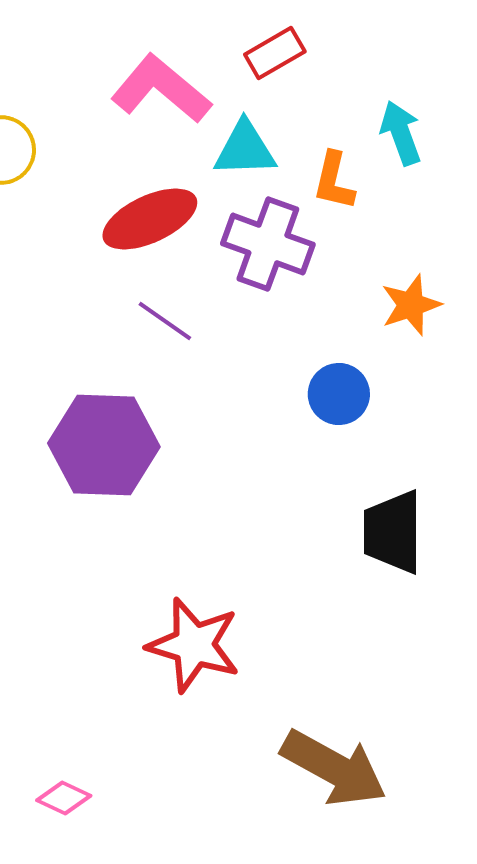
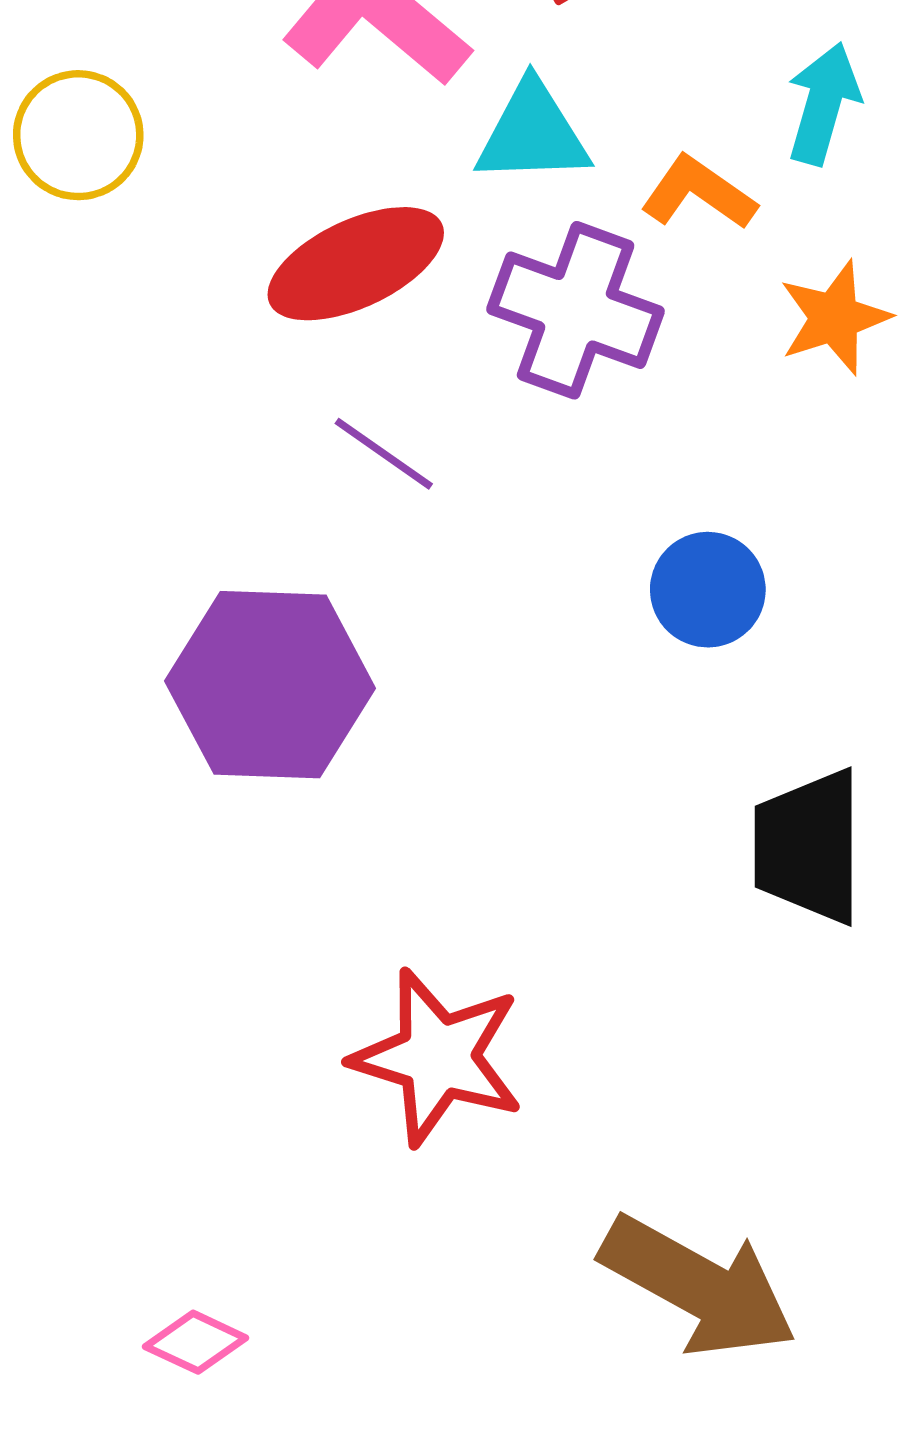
cyan arrow: (401, 133) -> (823, 104), turned 36
orange L-shape: (334, 181) -> (698, 193), turned 112
orange star: (411, 305) -> (834, 318), moved

